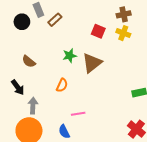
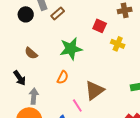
yellow cross: (123, 33) -> (118, 44), moved
green star: (70, 56) -> (71, 49), size x1.6
brown triangle: (92, 63) -> (94, 90), moved
pink line: (78, 114) -> (77, 105), turned 64

